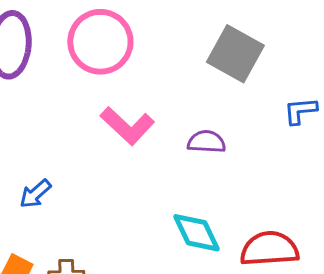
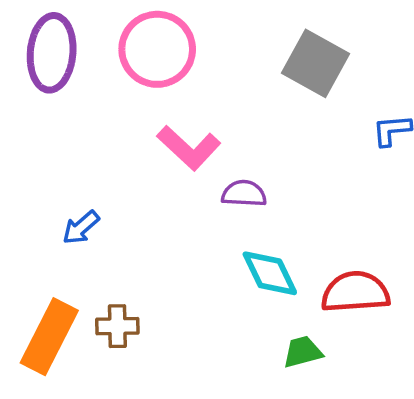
purple semicircle: (206, 142) -> (244, 194), moved

